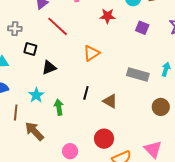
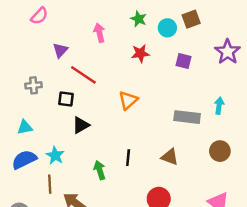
black square: (30, 49) -> (66, 99), moved
black line: (86, 93) -> (128, 158), moved
cyan star: (36, 95) -> (55, 155), moved
brown triangle: (110, 101) -> (170, 157), moved

